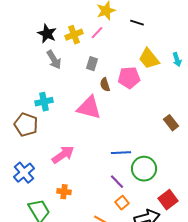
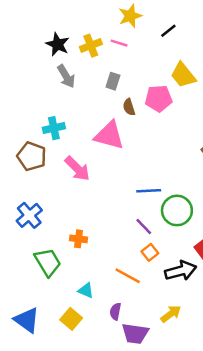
black line: (137, 23) -> (168, 31), turned -56
pink line: (97, 33) -> (119, 43), turned 64
pink arrow: (63, 155) -> (77, 169), moved, turned 80

